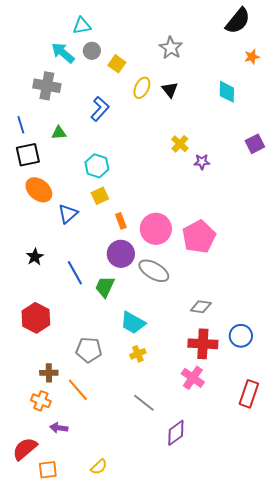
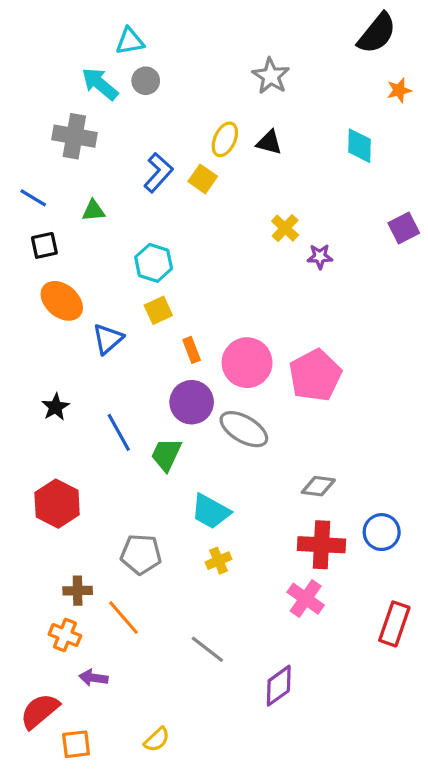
yellow square: (117, 64) -> (203, 179), moved
black triangle: (170, 90) -> (269, 143), turned -36
blue line: (21, 125) -> (33, 198), turned -42
black square: (28, 155) -> (44, 245), size x0.7
gray line: (144, 403) -> (207, 649), moved

